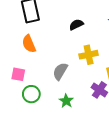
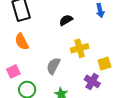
pink square: (18, 74) -> (13, 71), turned -32

